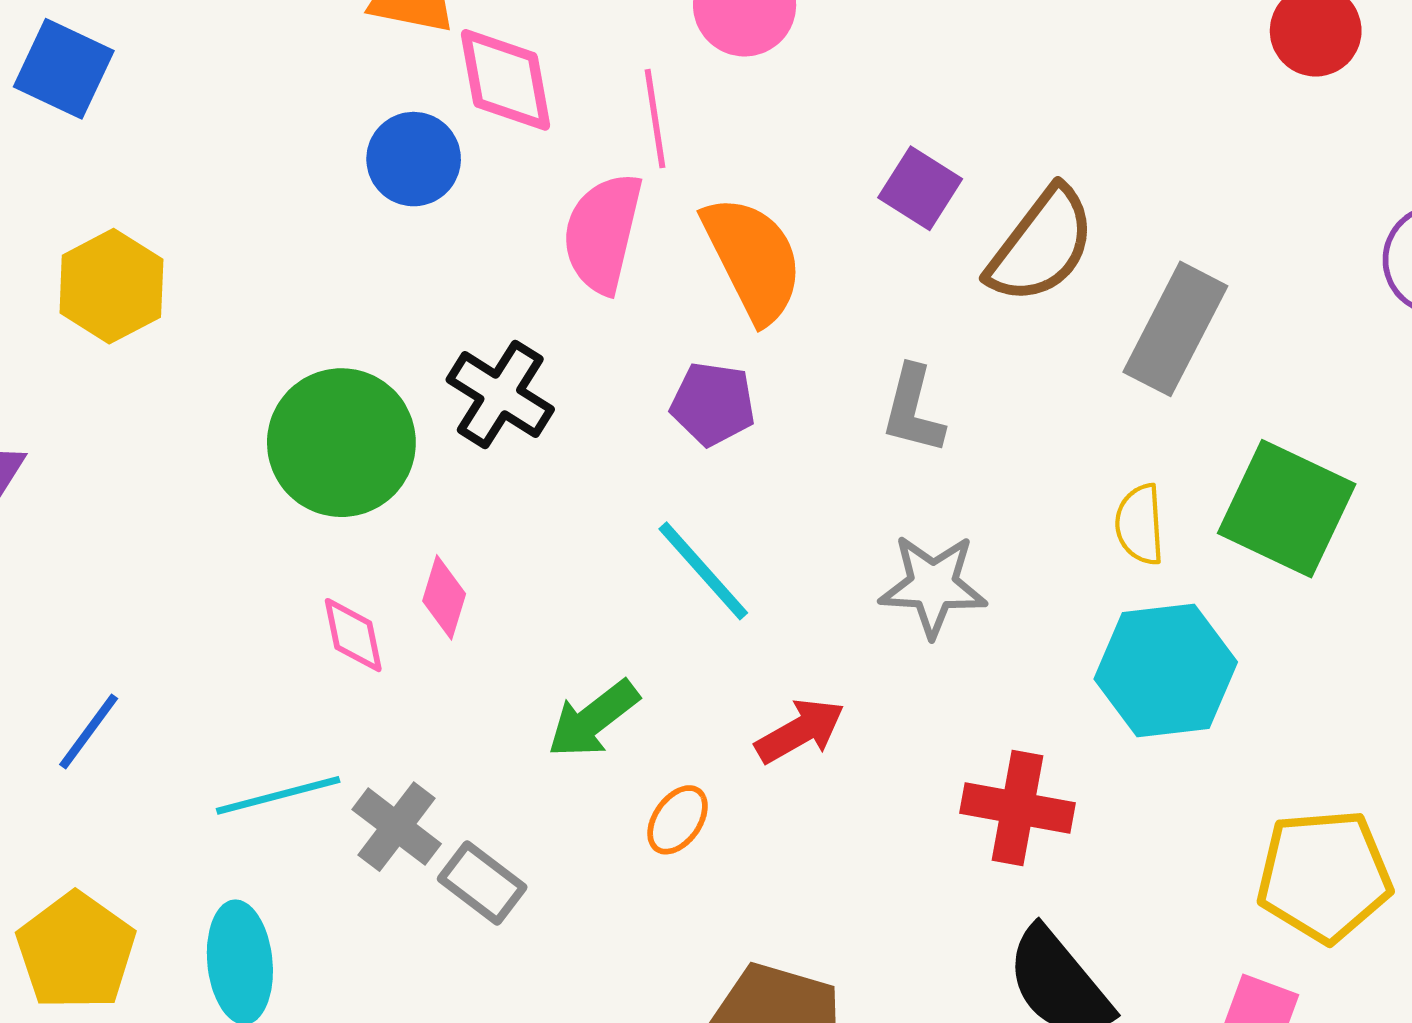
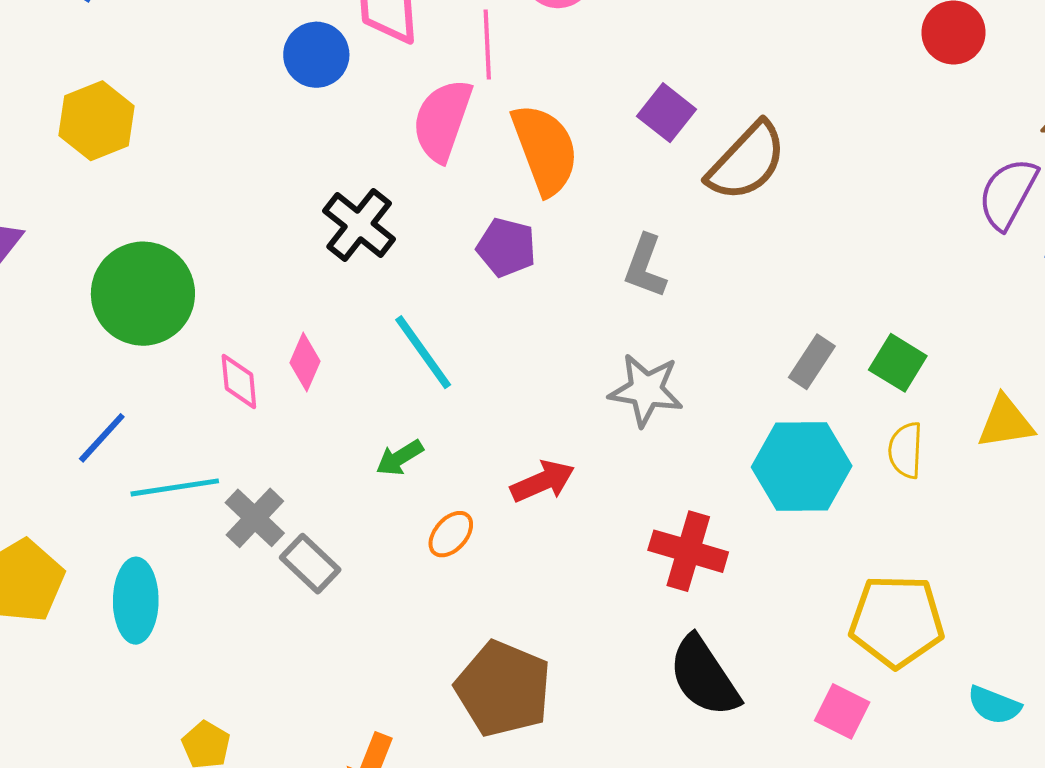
gray rectangle: (1175, 329) -> (812, 362), moved, size x0.6
green circle: (341, 443) -> (143, 294), moved
green square: (1287, 509) -> (898, 363), size x0.6
yellow semicircle: (1140, 524) -> (906, 450), moved
cyan line: (703, 571) -> (423, 352), moved
green arrow: (593, 719) -> (400, 458), size x0.7
blue line: (89, 732) -> (102, 438), moved

